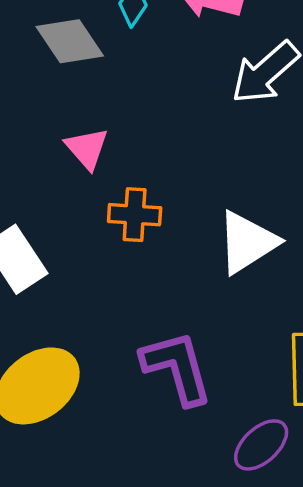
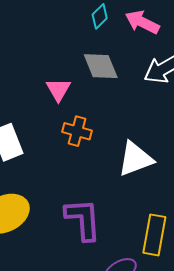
gray diamond: (70, 41) -> (101, 66), moved

